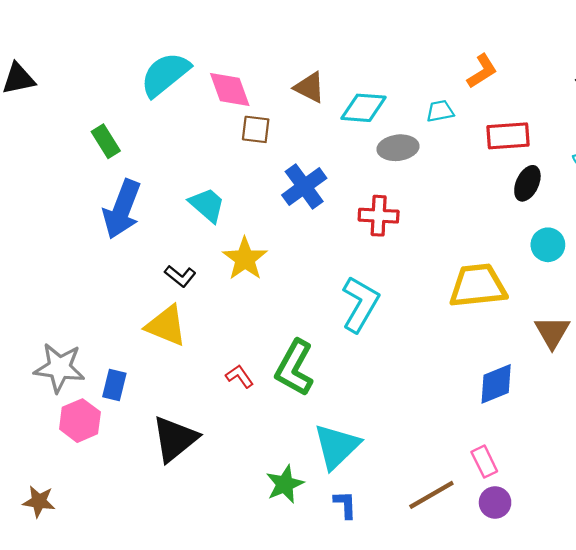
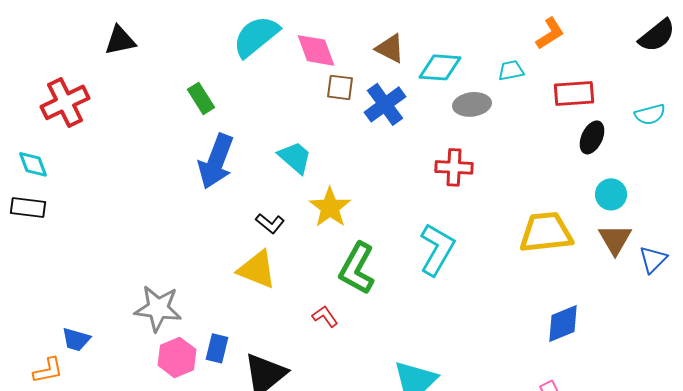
blue cross: (304, 187) -> (385, 104), moved
brown triangle: (552, 332) -> (615, 239), moved
green L-shape: (294, 368) -> (357, 268), moved
blue rectangle: (114, 385) -> (217, 348), moved

